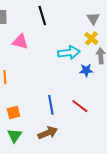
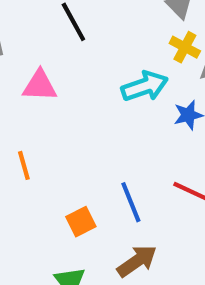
orange square: (13, 112) -> (81, 222), moved

